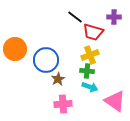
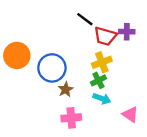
purple cross: (114, 17) -> (127, 32), moved
green cross: (87, 71) -> (98, 80), turned -32
pink triangle: (115, 101) -> (130, 114), size x0.7

